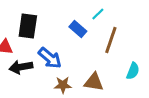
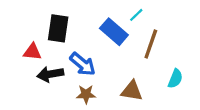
blue rectangle: (78, 29) -> (114, 32), size x1.4
brown star: (63, 85) -> (86, 94), moved

